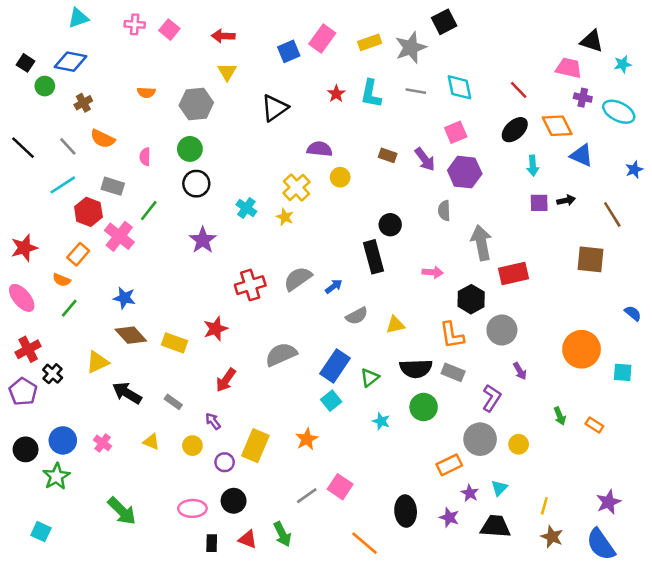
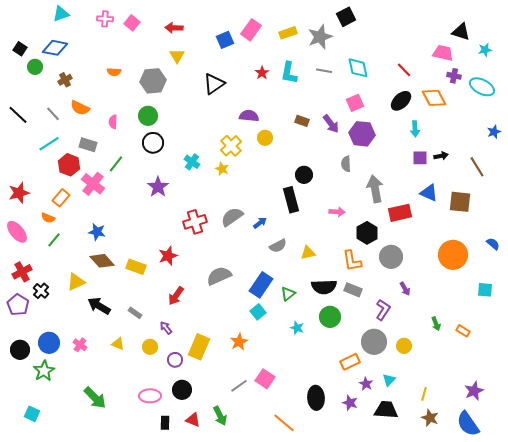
blue triangle: (582, 155) -> (429, 193), moved
orange circle: (582, 349) -> (453, 255), moved

